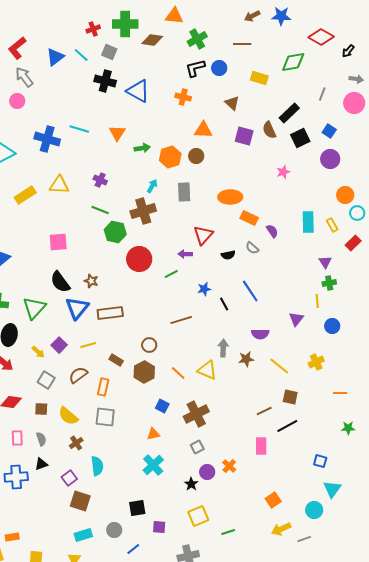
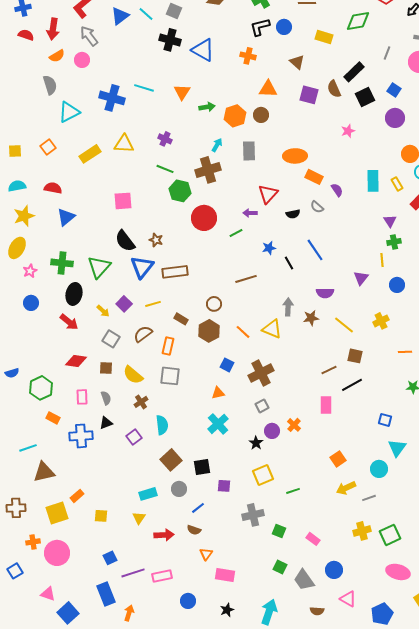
brown square: (80, 501) -> (171, 460), moved, turned 30
orange rectangle: (12, 537) -> (77, 496), turned -32

